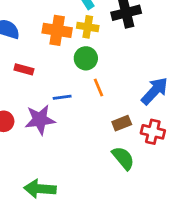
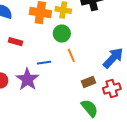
purple star: (40, 120) -> (27, 79), turned -30
red cross: (153, 132) -> (112, 89), turned -30

